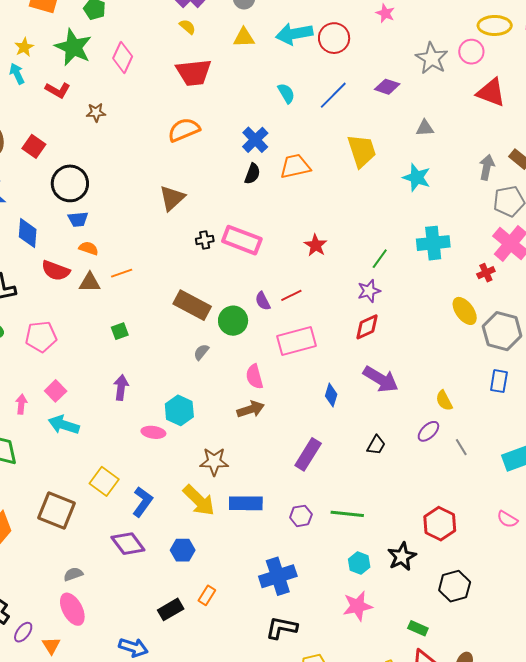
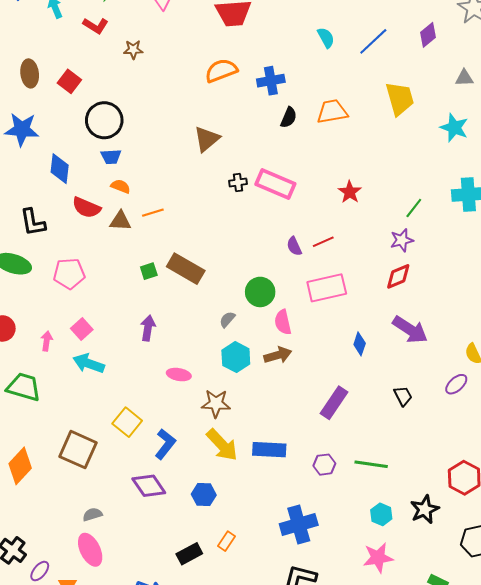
purple diamond: (387, 87) -> (428, 35), turned -60
blue cross: (255, 140) -> (271, 81), moved, turned 32
brown rectangle: (192, 305) -> (186, 269), moved
green circle: (233, 321) -> (260, 292), moved
gray semicircle: (201, 352) -> (227, 319), moved
cyan hexagon: (179, 410) -> (236, 357), moved
black trapezoid: (376, 445) -> (403, 396), turned -60
brown star: (214, 462) -> (216, 403), moved

